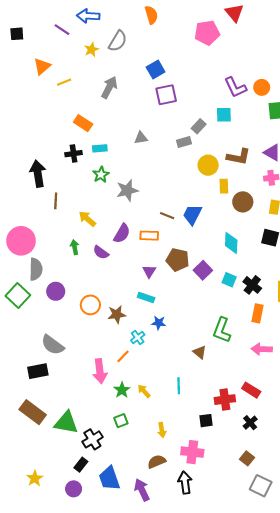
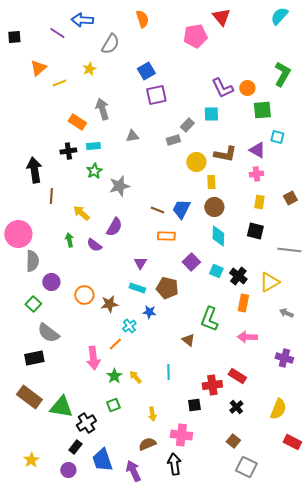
yellow star: (91, 50) -> (89, 69), moved
gray arrow: (109, 87) -> (102, 109), moved, turned -45
brown circle: (243, 202) -> (214, 207), moved
orange rectangle: (149, 236) -> (166, 236), moved
brown pentagon: (178, 260) -> (167, 288), moved
green square: (18, 295) -> (33, 304), moved, size x0.7

